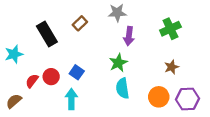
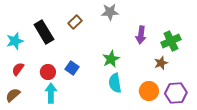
green cross: (170, 29) -> (171, 41), moved
purple arrow: (129, 36) -> (141, 35), moved
cyan star: (14, 54) -> (15, 41), moved
red semicircle: (32, 81) -> (18, 69), moved
cyan arrow: (71, 99) -> (51, 93), moved

